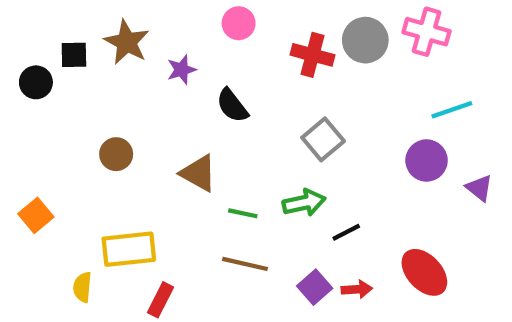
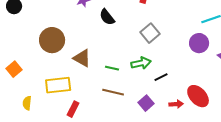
brown circle: (116, 154) -> (52, 40), size x1.6
brown triangle: (198, 173) -> (82, 58), moved
yellow semicircle: (82, 287) -> (27, 103), moved
red arrow: (357, 289) -> (176, 104), moved

